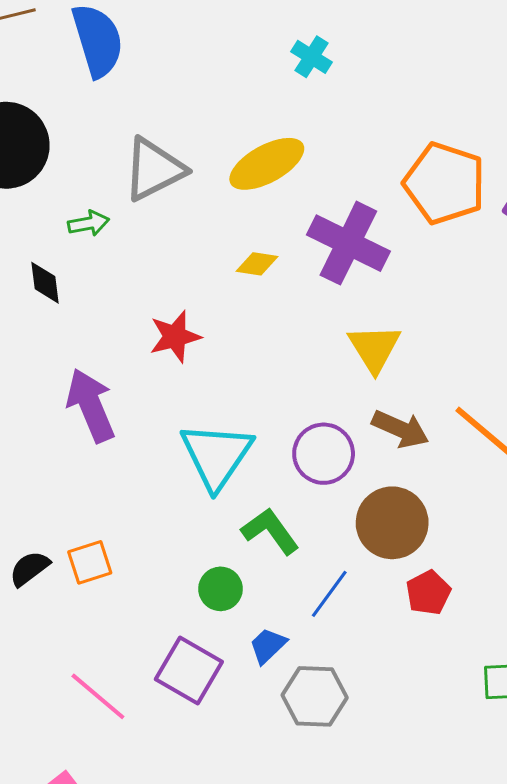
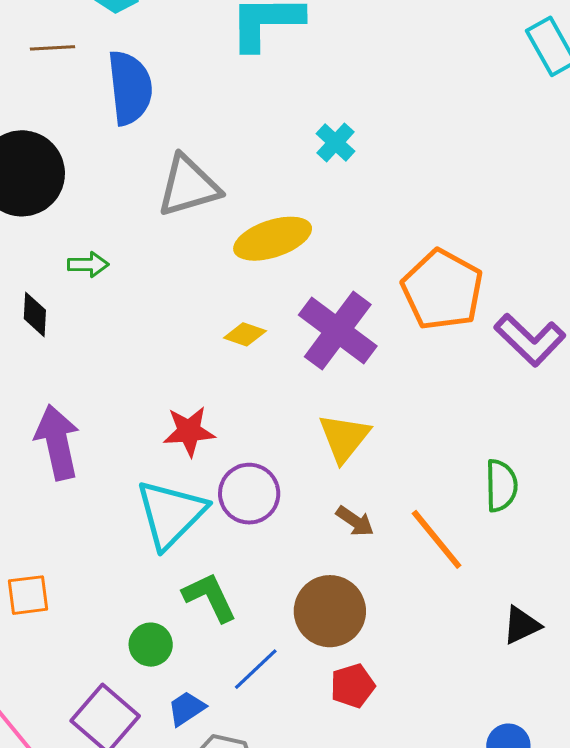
gray triangle: (154, 169) -> (188, 186), moved
red star: (175, 337) -> (189, 431), moved
brown arrow: (400, 429) -> (355, 521), size x0.7
purple circle: (324, 454) -> (249, 494), moved

